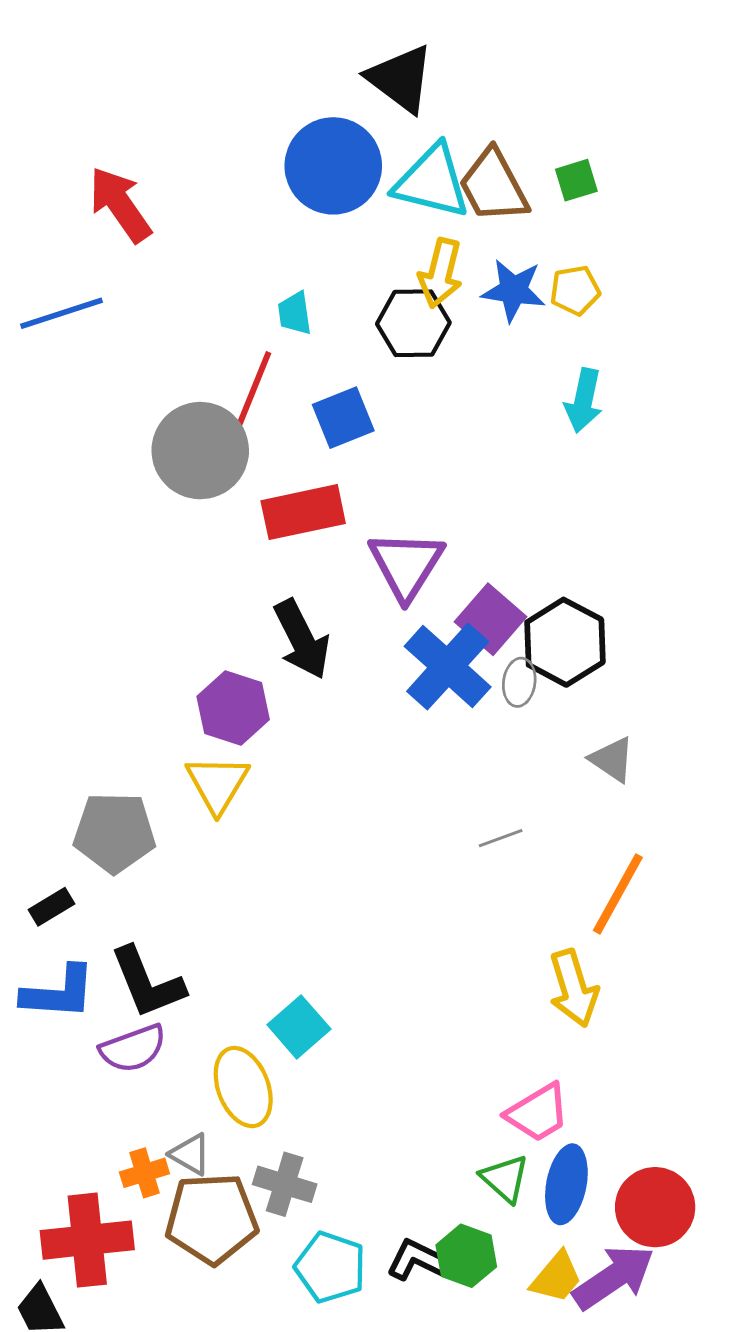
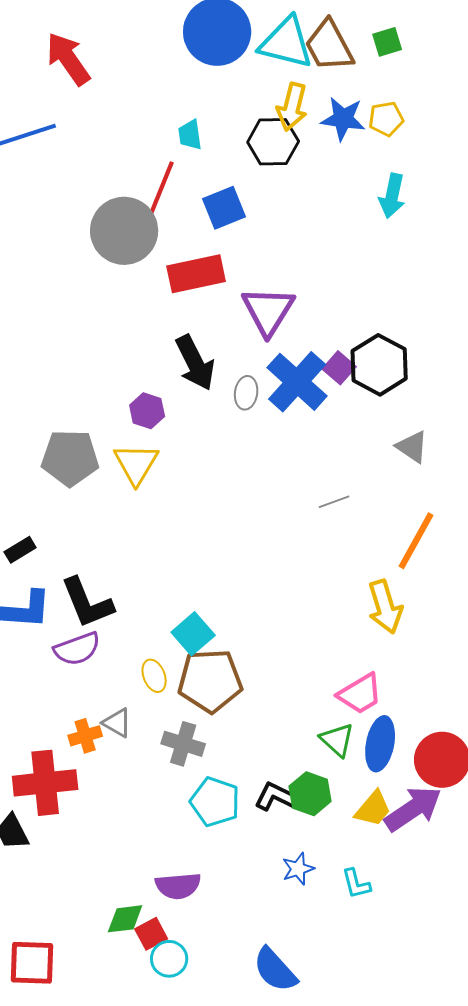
purple square: (491, 619) -> (339, 368), moved, size x0.7
gray ellipse: (519, 682) -> (246, 393), moved
purple hexagon: (233, 708) -> (147, 411), size x0.7
gray pentagon: (114, 832) -> (70, 458), moved
yellow ellipse: (243, 1087) -> (154, 676), size x0.6
brown pentagon: (212, 1219) -> (210, 681), moved

